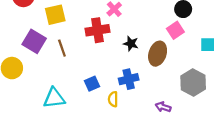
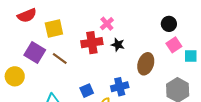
pink square: (175, 30) -> (174, 45), moved
black star: (131, 44) -> (118, 45), moved
brown line: (62, 48) -> (60, 59), turned -35

